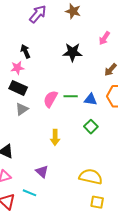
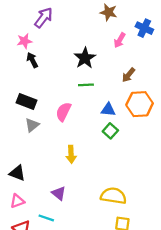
brown star: (73, 11) -> (109, 12), moved
black star: (72, 52) -> (85, 58), turned -30
pink star: (17, 68) -> (24, 41), moved
green line: (71, 96) -> (86, 85), moved
green square: (91, 127) -> (110, 131), moved

